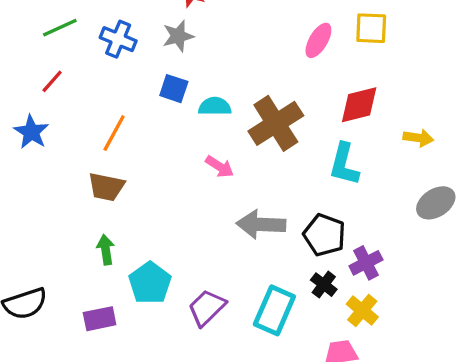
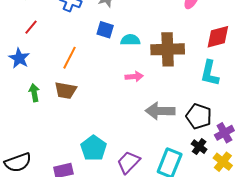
brown cross: (276, 123) -> (168, 49), turned 32
pink arrow: (220, 167) -> (134, 76), turned -36
green arrow: (106, 250) -> (34, 93), moved

